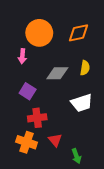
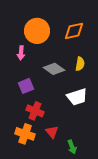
gray diamond: (57, 73) -> (54, 69), turned 35
purple square: (28, 91) -> (26, 86), turned 35
red cross: (37, 118) -> (35, 111), turned 30

